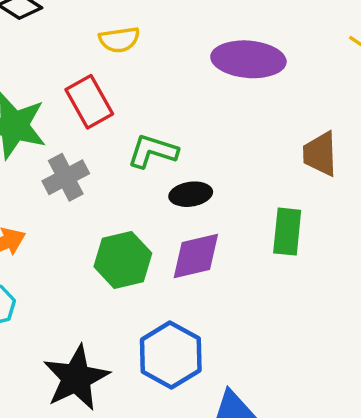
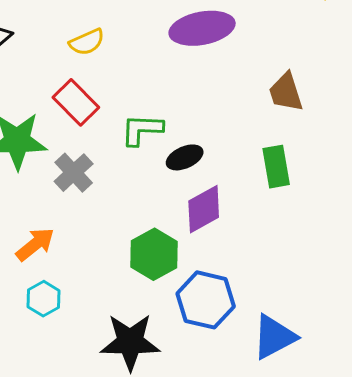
green hexagon: (123, 260) -> (154, 254), moved
black star: (76, 378) -> (130, 342), turned -30

